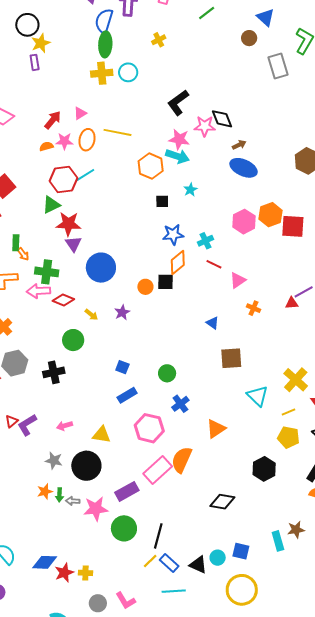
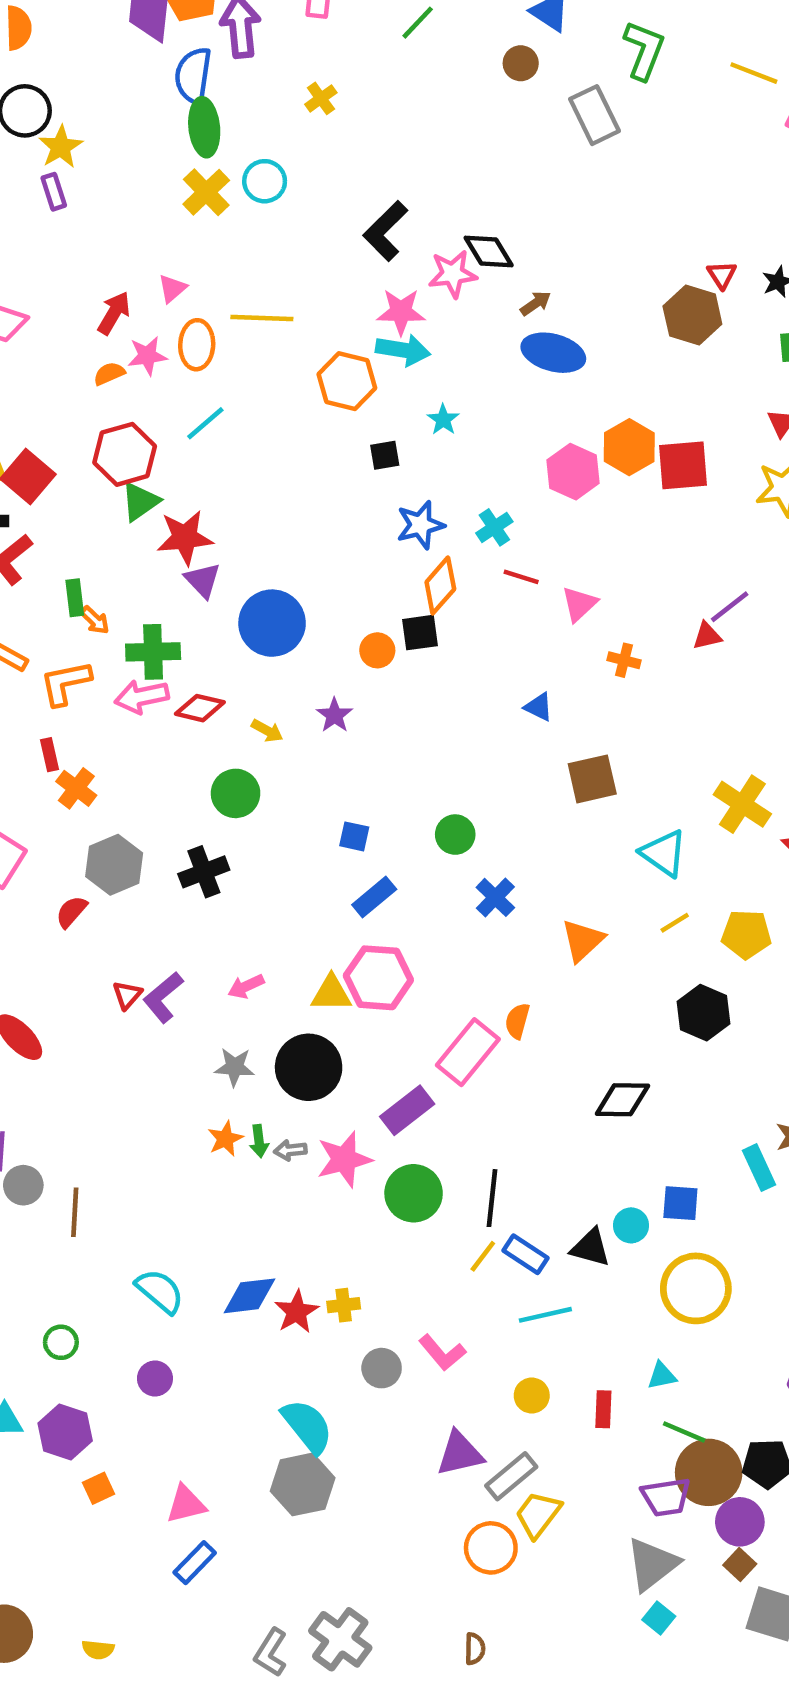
yellow cross: (102, 73) -> (206, 192), turned -30
red hexagon: (63, 179) -> (125, 454), moved
yellow line: (288, 412) -> (675, 923), moved
pink hexagon: (149, 428) -> (378, 978), moved
orange semicircle: (182, 460) -> (517, 1021), size x0.6

